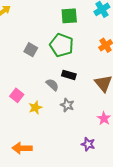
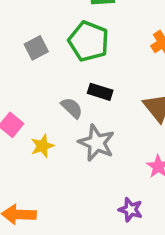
gray square: (31, 50) -> (36, 48), turned 32
gray star: (67, 105) -> (96, 143), size x1.5

